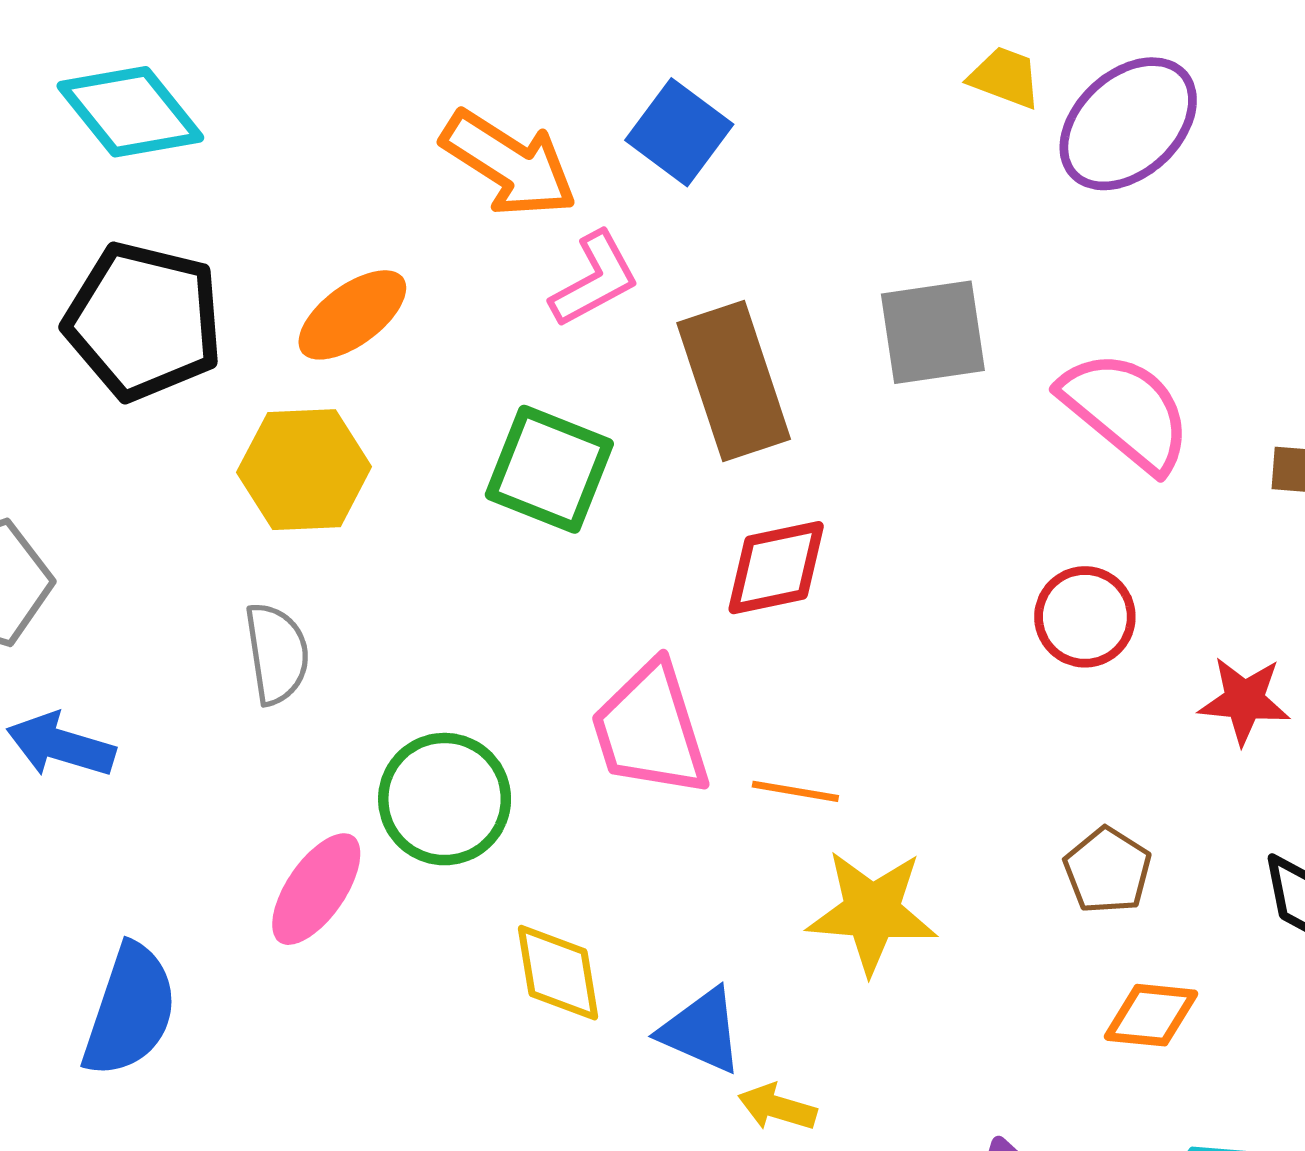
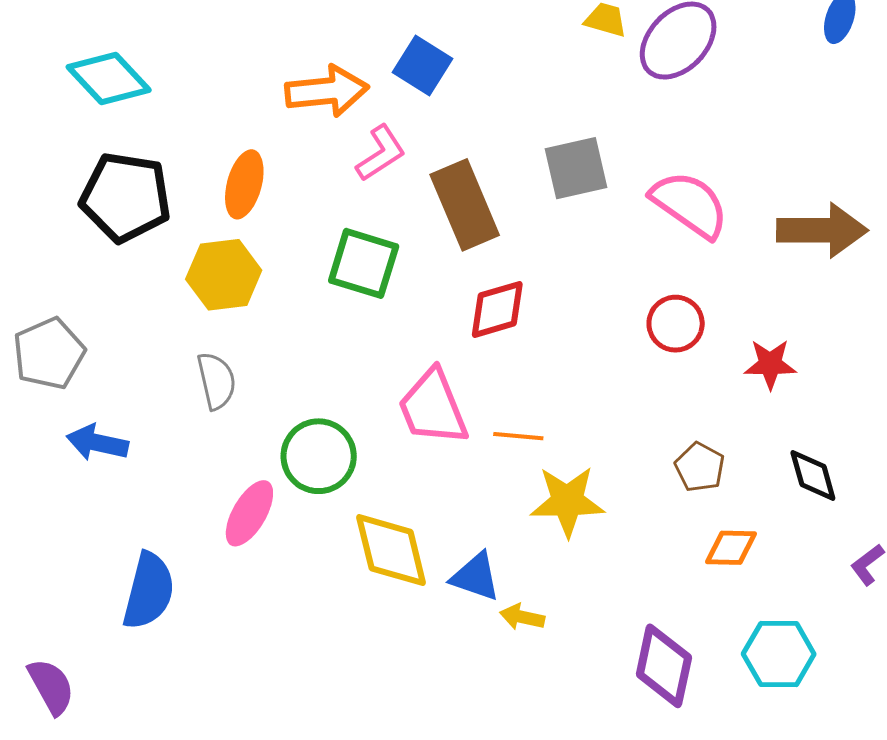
orange arrow: (509, 164) -> (327, 91), turned -34
orange ellipse: (352, 315) -> (244, 184), turned -34
yellow diamond: (558, 973) -> (391, 550), size x1.4

